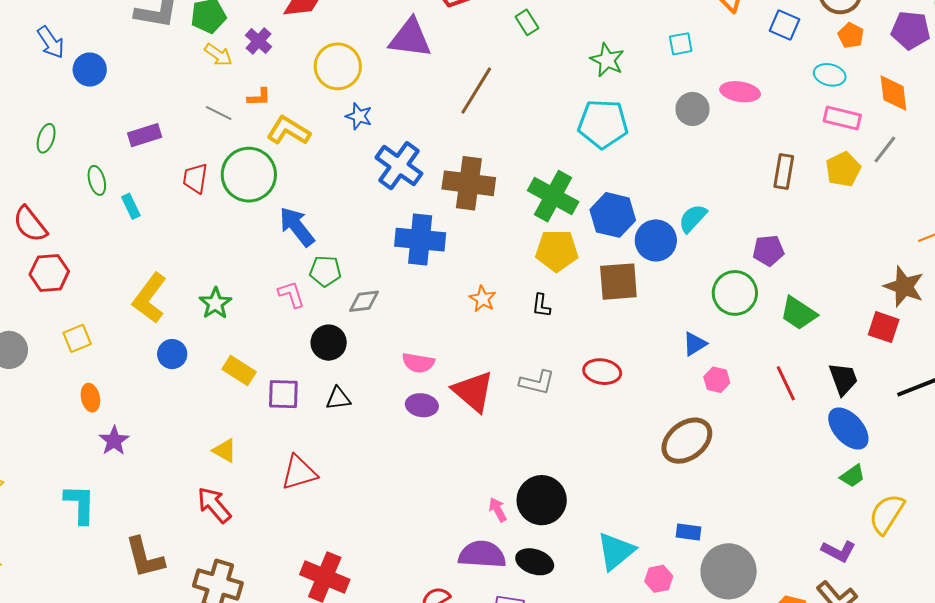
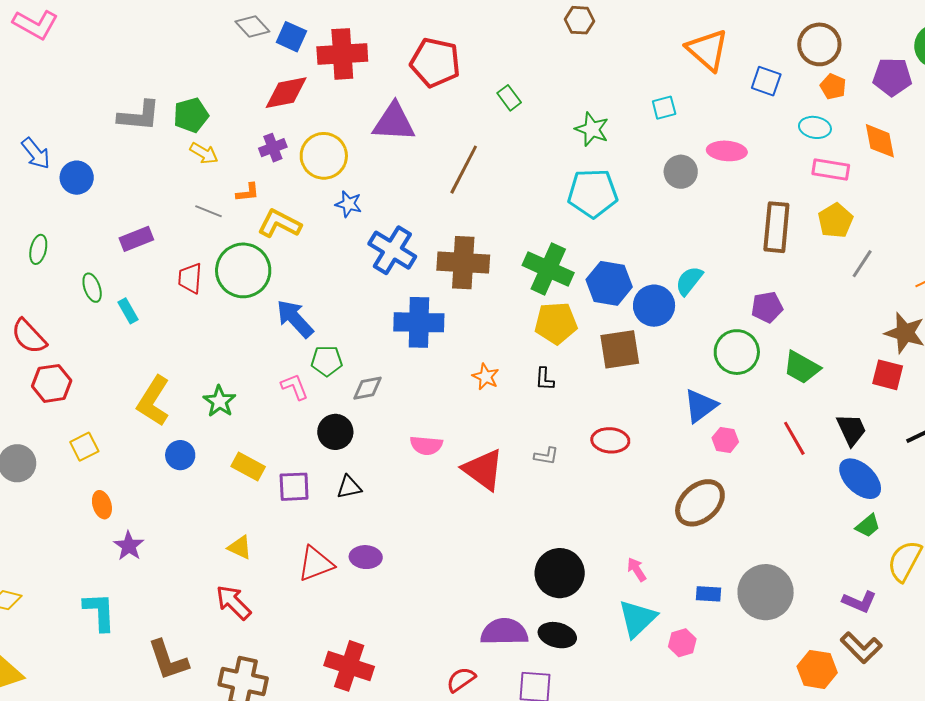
purple cross: (259, 41) -> (273, 148), moved, turned 32
gray line: (885, 150) -> (862, 264), moved
brown rectangle: (784, 171) -> (776, 227), size x1.4
blue triangle: (695, 344) -> (700, 406), size x1.4
gray L-shape: (537, 382) -> (546, 456), size x0.7
purple ellipse: (422, 405) -> (366, 557), moved
pink arrow: (498, 510) -> (637, 569), moved
gray circle: (729, 571) -> (766, 592), moved

